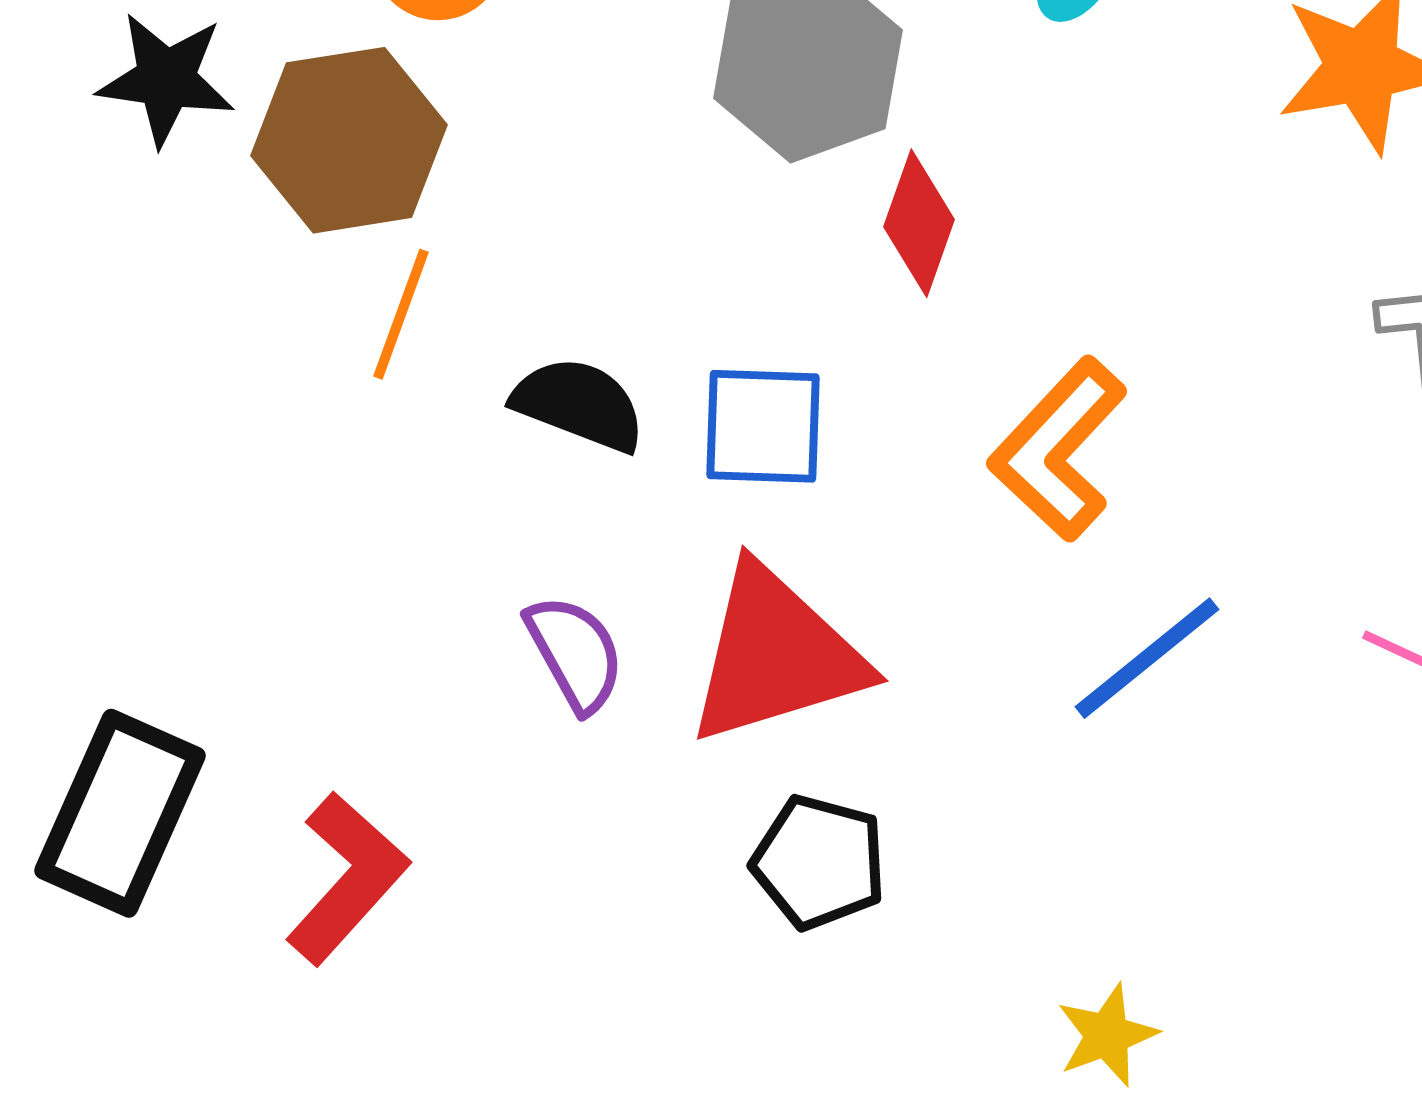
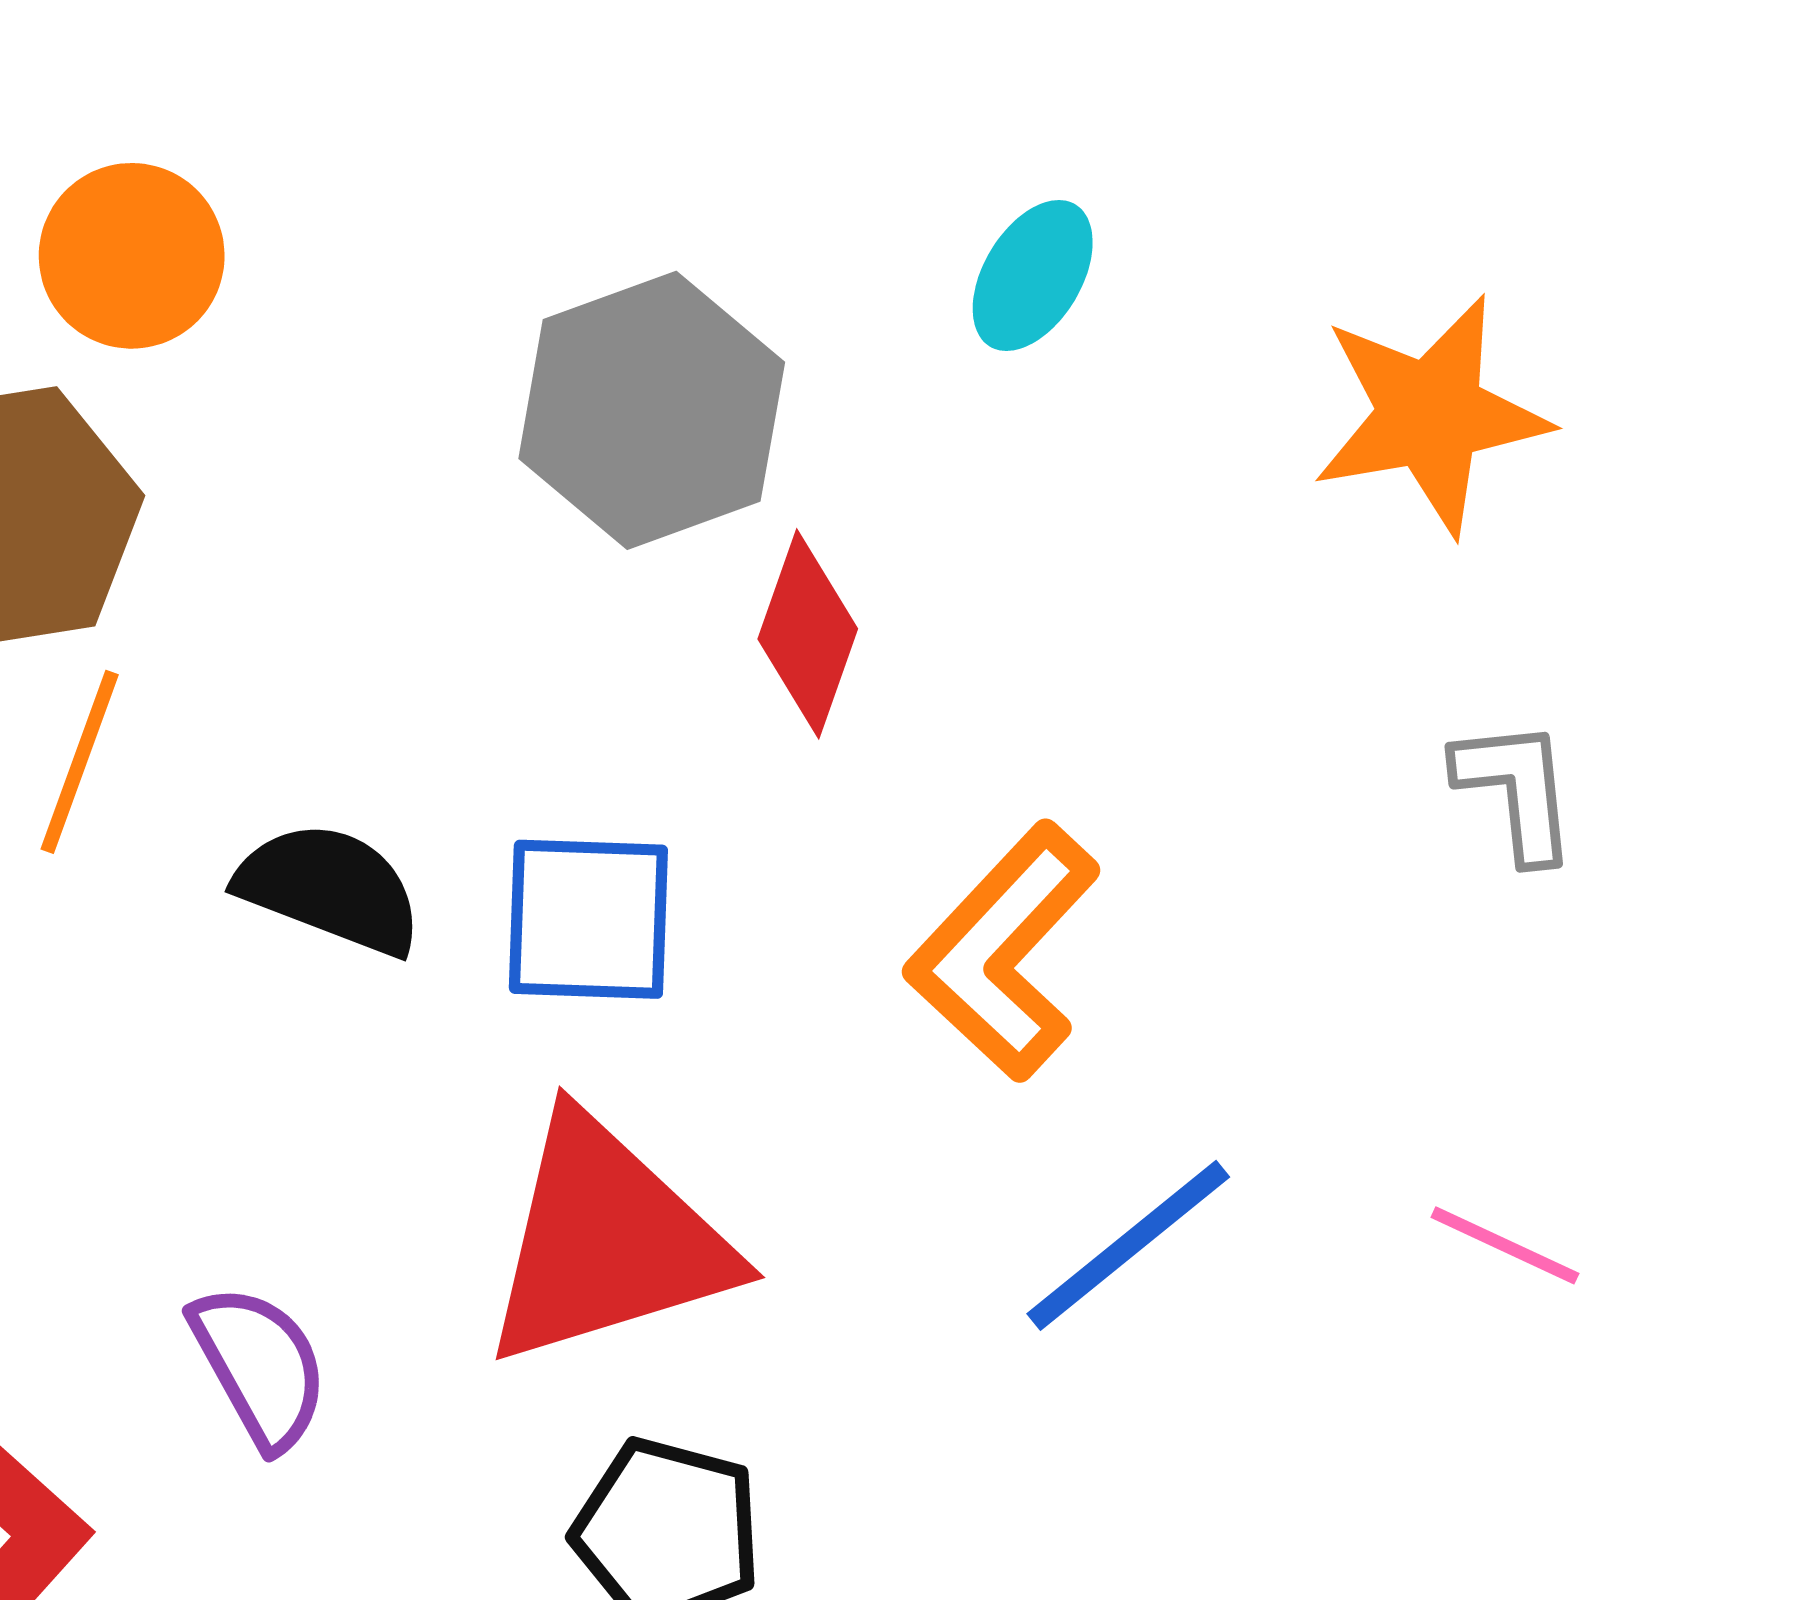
purple semicircle: (575, 653) -> (260, 1366), moved

